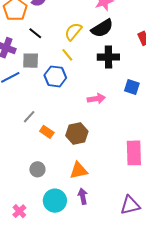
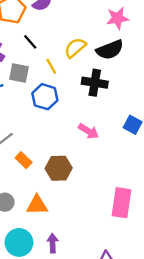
yellow line: (67, 55) -> (51, 66), moved
black cross: (108, 57) -> (95, 83), moved
pink arrow: (96, 99) -> (89, 131), turned 30
orange triangle: (79, 170) -> (37, 205), moved

